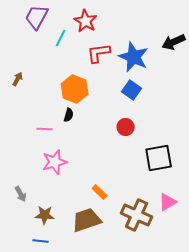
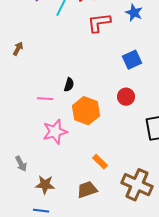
blue star: (134, 57) -> (134, 13), moved, size x0.6
orange hexagon: (75, 89) -> (86, 111), moved
blue square: (132, 90) -> (132, 60), turned 30
brown trapezoid: (87, 220) -> (87, 190), size x0.7

